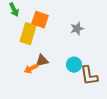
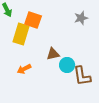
gray star: (77, 29) -> (81, 18), moved
brown triangle: (42, 61) -> (53, 54), moved

